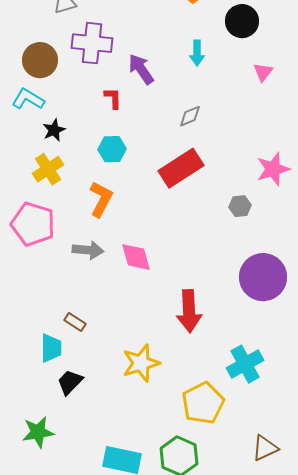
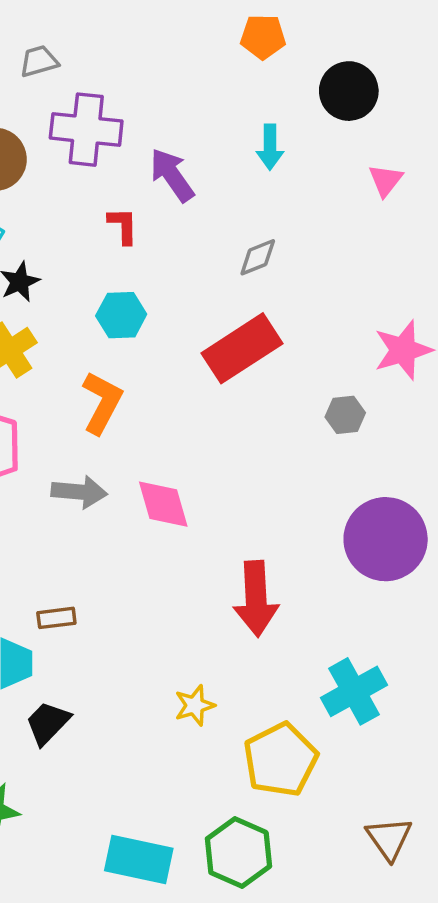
brown rectangle: (75, 322) -> (56, 618), turned -40
yellow star: (141, 363) -> (195, 705), moved, size x0.6
brown triangle: (265, 448) -> (389, 838), turned -40

